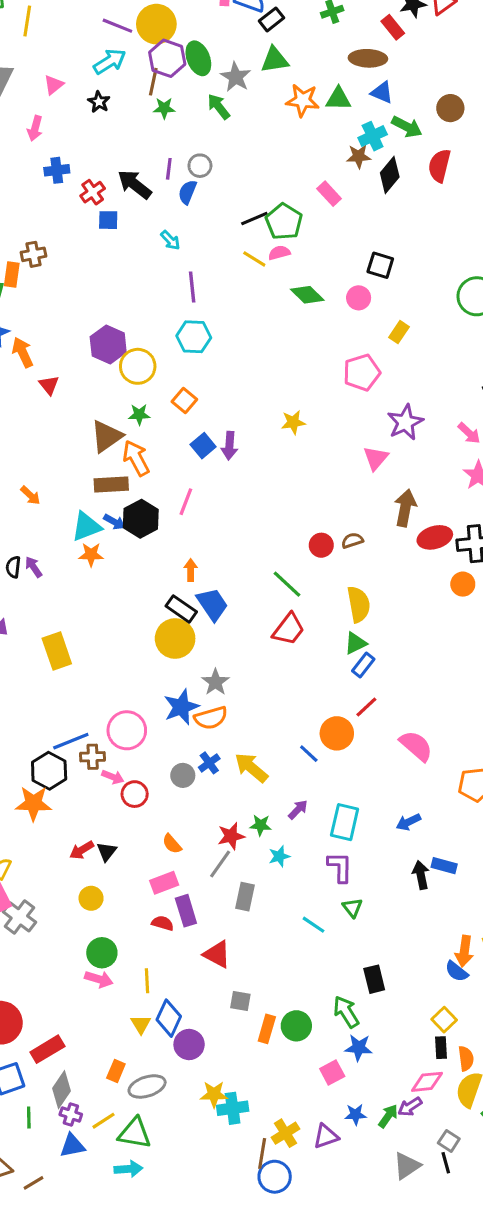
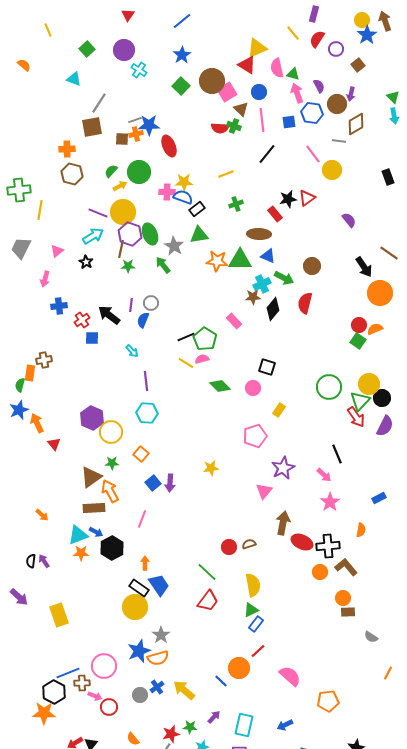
green triangle: (338, 99) -> (240, 260), size x1.4
black hexagon: (141, 519) -> (112, 548), moved
red ellipse: (435, 537) -> (302, 542), turned 40

